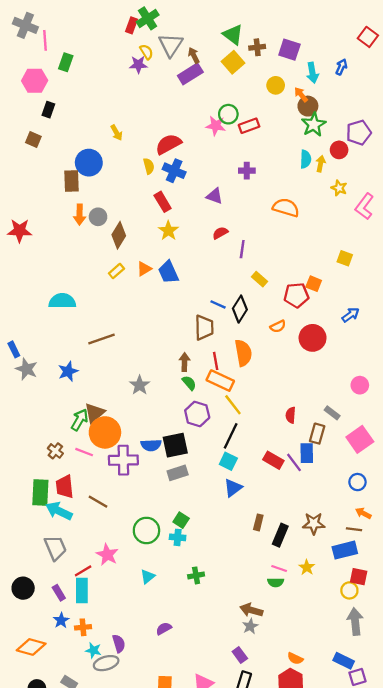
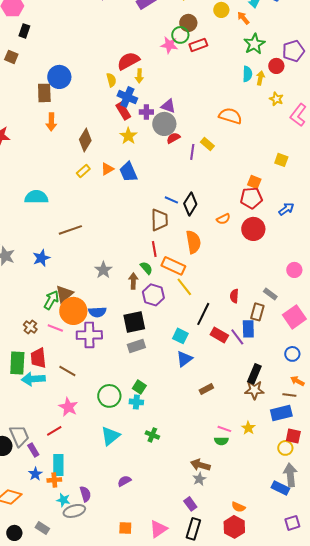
brown circle: (308, 106) -> (188, 23), moved
yellow arrow: (116, 133) -> (139, 76), moved, turned 32
blue cross: (174, 171) -> (127, 97), moved
purple cross: (247, 171) -> (146, 112), moved
gray circle: (98, 217) -> (164, 124), moved, size x1.5
yellow rectangle: (259, 279) -> (207, 144), moved
red pentagon: (296, 295) -> (251, 198), moved
red line: (216, 361) -> (154, 249), moved
brown arrow: (185, 362) -> (133, 281), moved
black line: (231, 436) -> (203, 314), moved
blue semicircle: (151, 445) -> (97, 312), moved
cyan arrow: (59, 511) -> (33, 379), turned -30
brown rectangle: (258, 522) -> (206, 389), turned 48
black rectangle: (280, 535) -> (254, 374), moved
gray trapezoid: (55, 548) -> (19, 436), moved
pink star: (107, 555) -> (68, 407), moved
green cross: (196, 575) -> (152, 435), turned 32
cyan triangle: (148, 577) -> (110, 436), size x1.5
cyan rectangle: (82, 590) -> (58, 465), moved
blue rectangle: (344, 661) -> (280, 488), moved

